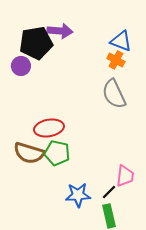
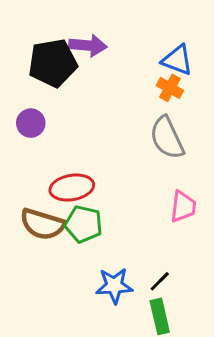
purple circle: (21, 66) -> (31, 123), moved
pink trapezoid: (125, 176) -> (183, 207), moved

